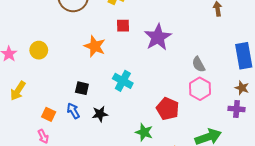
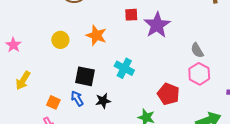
red square: (123, 26) -> (131, 15), moved
yellow circle: (39, 50) -> (60, 40), moved
black square: (82, 88) -> (85, 76), size x1.5

